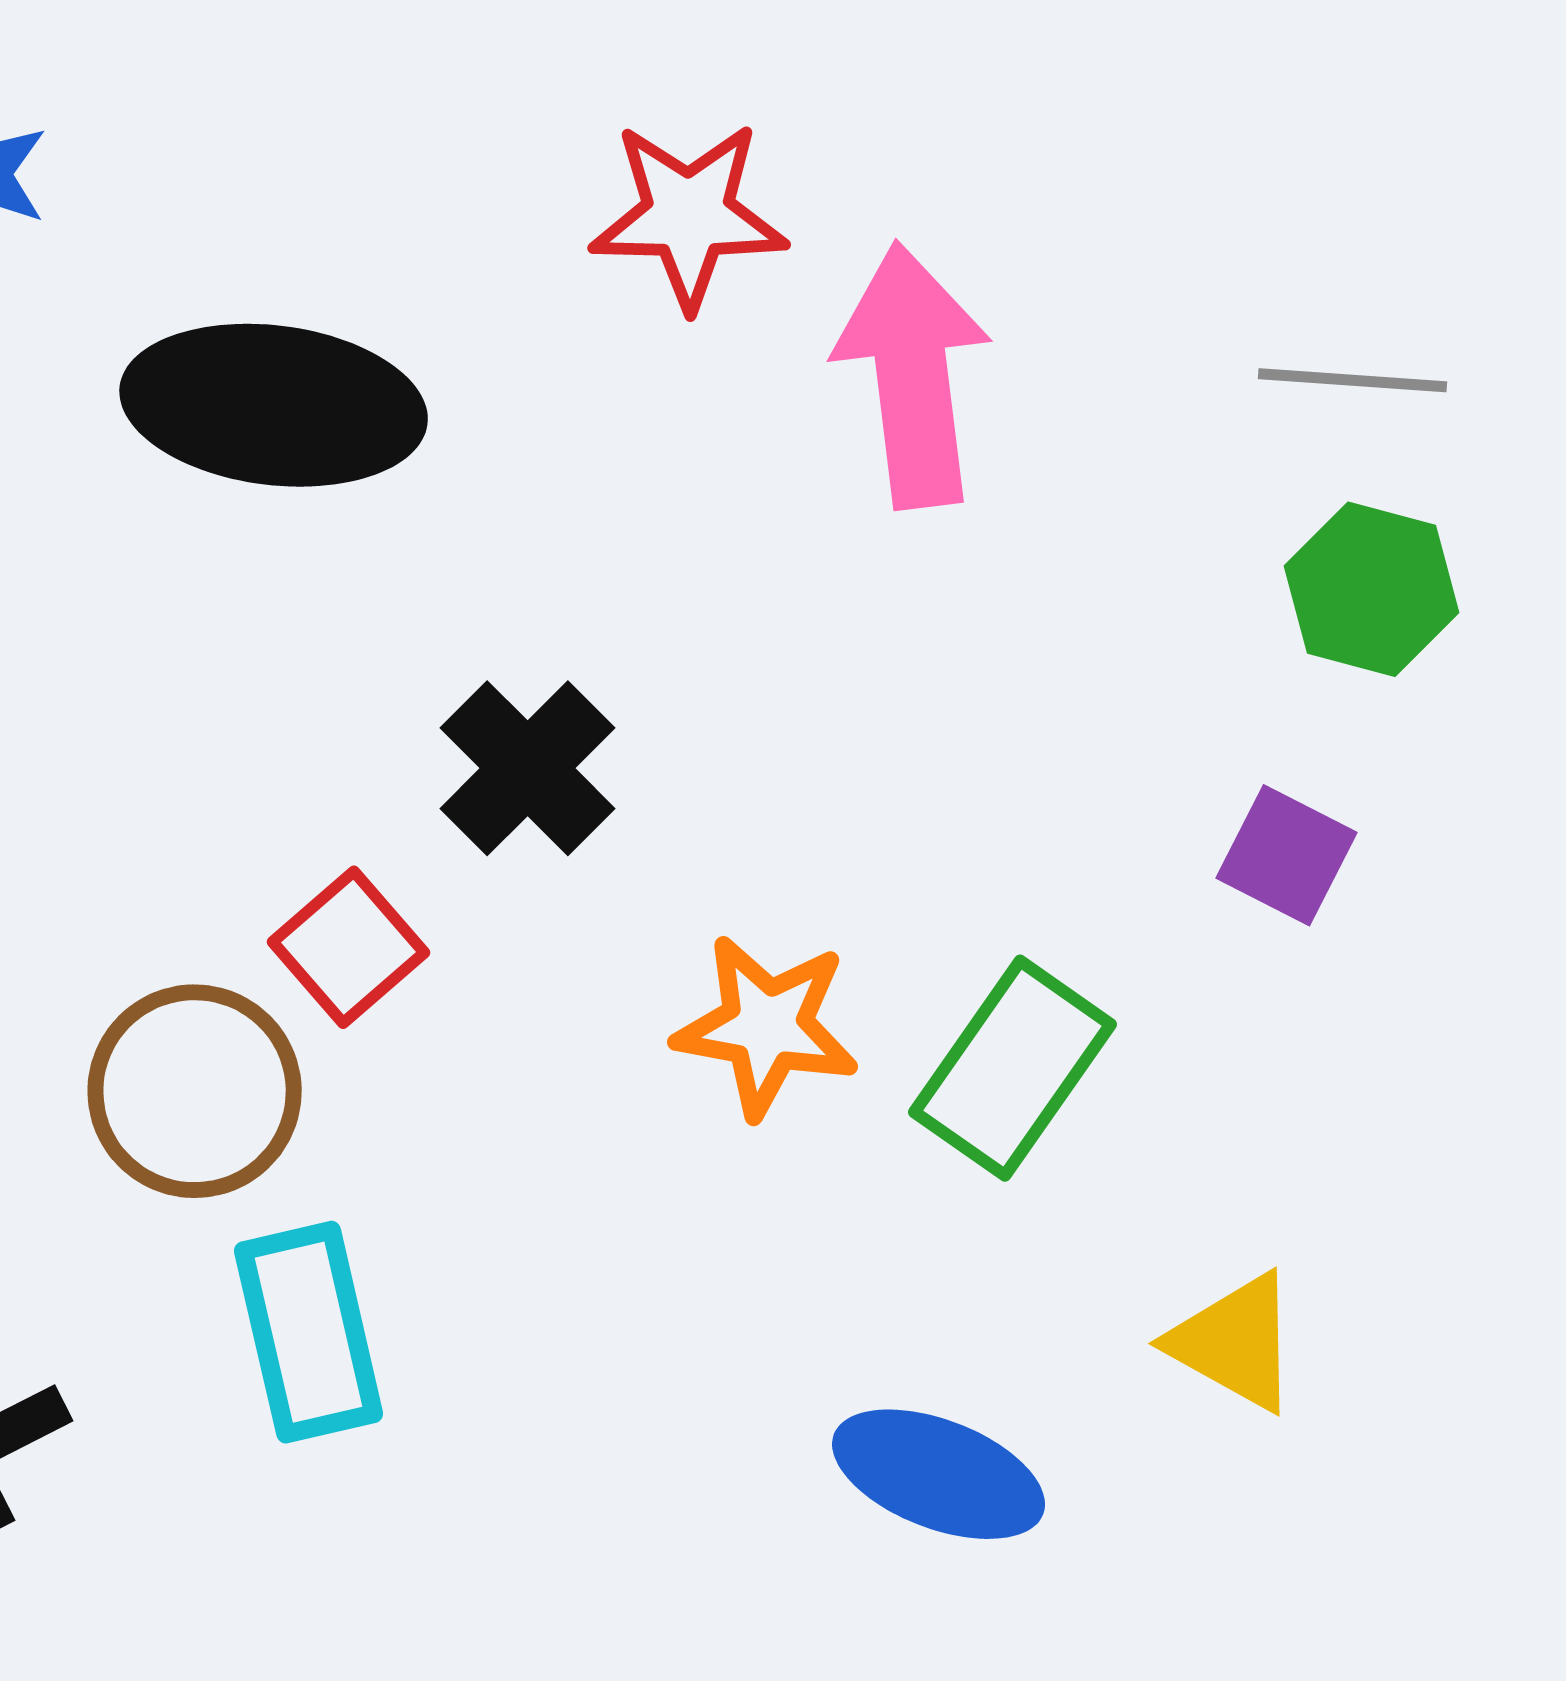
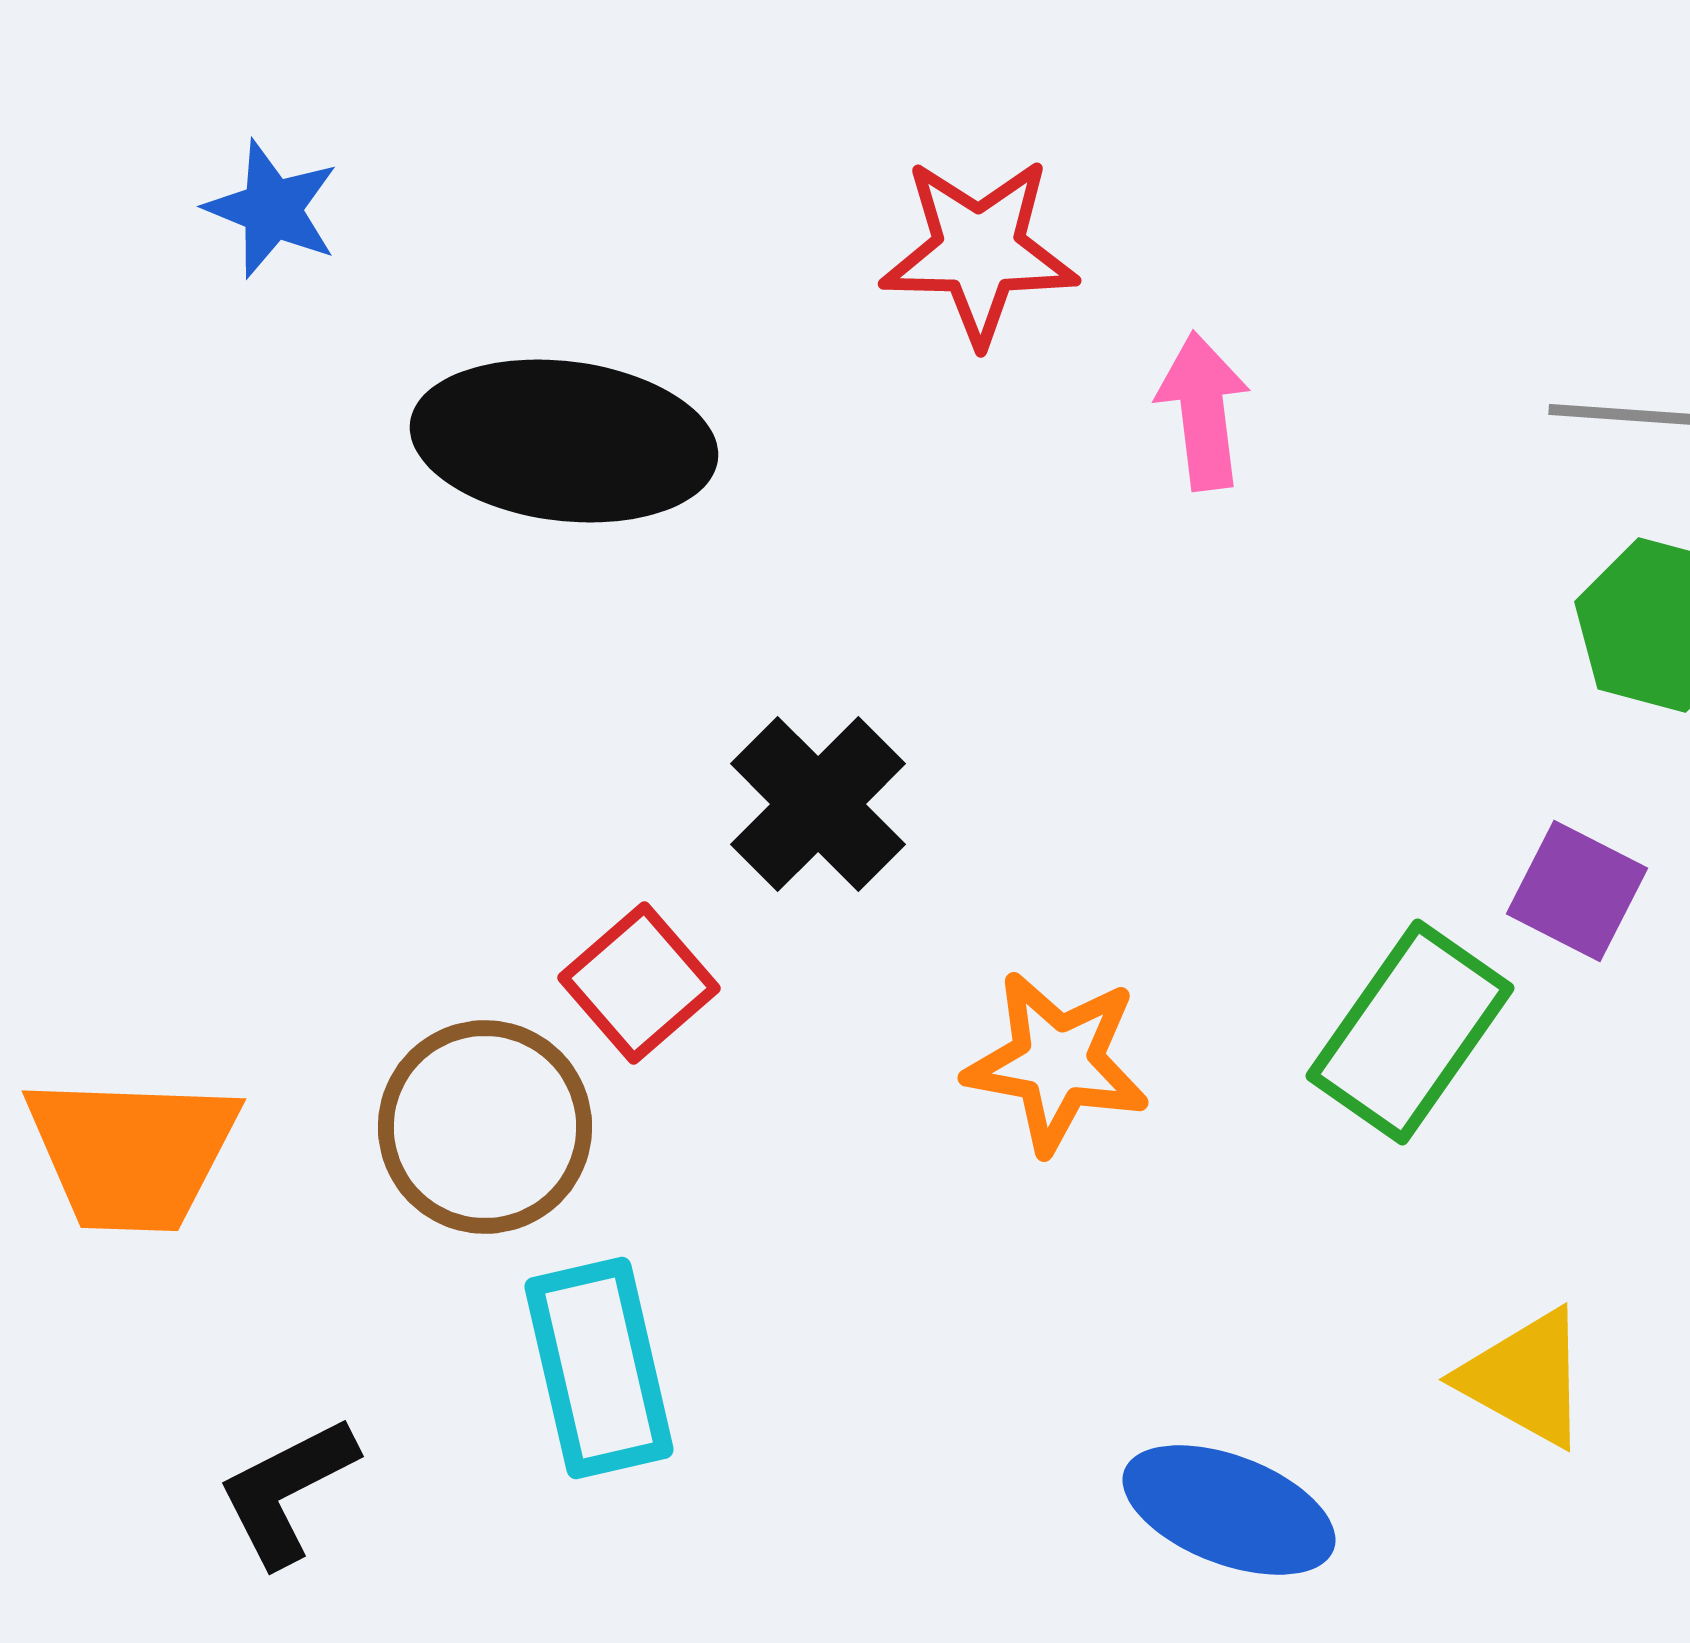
pink arrow: (913, 375) -> (1203, 411), size x0.6
green rectangle: (1013, 1068) -> (1410, 1032), moved

